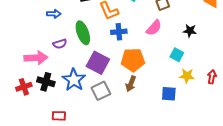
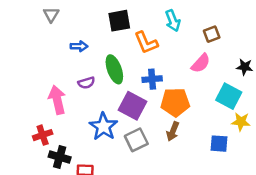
blue cross: (119, 32) -> (152, 79), moved
cyan square: (177, 55) -> (229, 96), size x1.5
pink arrow: (36, 58) -> (57, 100), turned -100
black cross: (46, 82) -> (60, 157), moved

